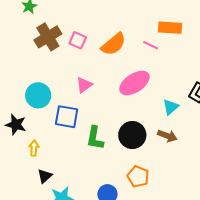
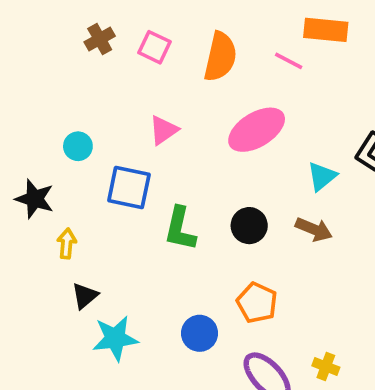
brown cross: (48, 37) -> (100, 39), size x0.6
orange semicircle: (114, 44) -> (220, 57), turned -40
cyan circle: (38, 95) -> (78, 146), size x0.6
black circle: (132, 135) -> (249, 226), size x0.7

